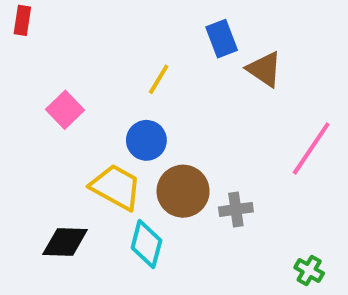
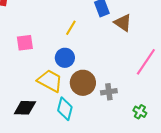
pink square: (65, 110) -> (25, 43), turned 36
green cross: (309, 270) -> (140, 112), moved

